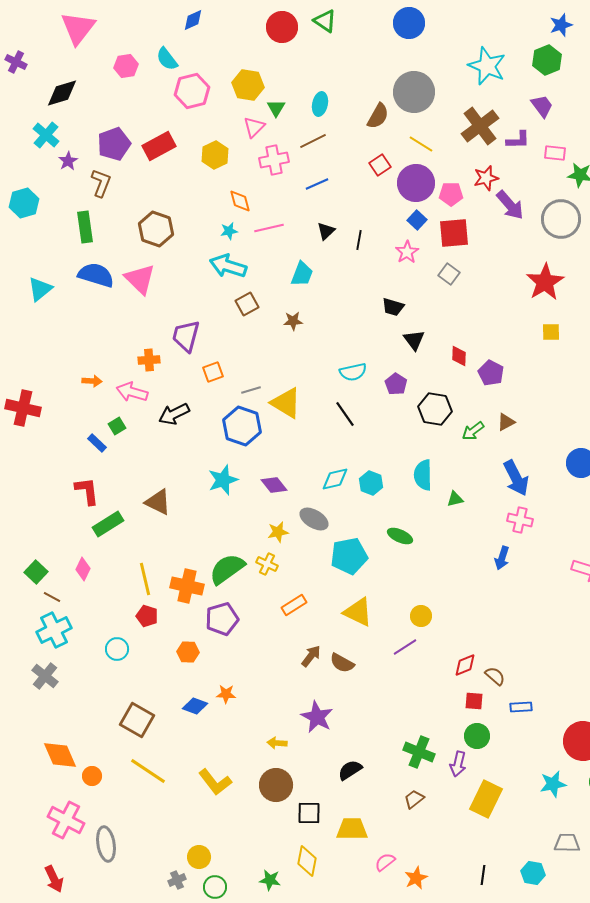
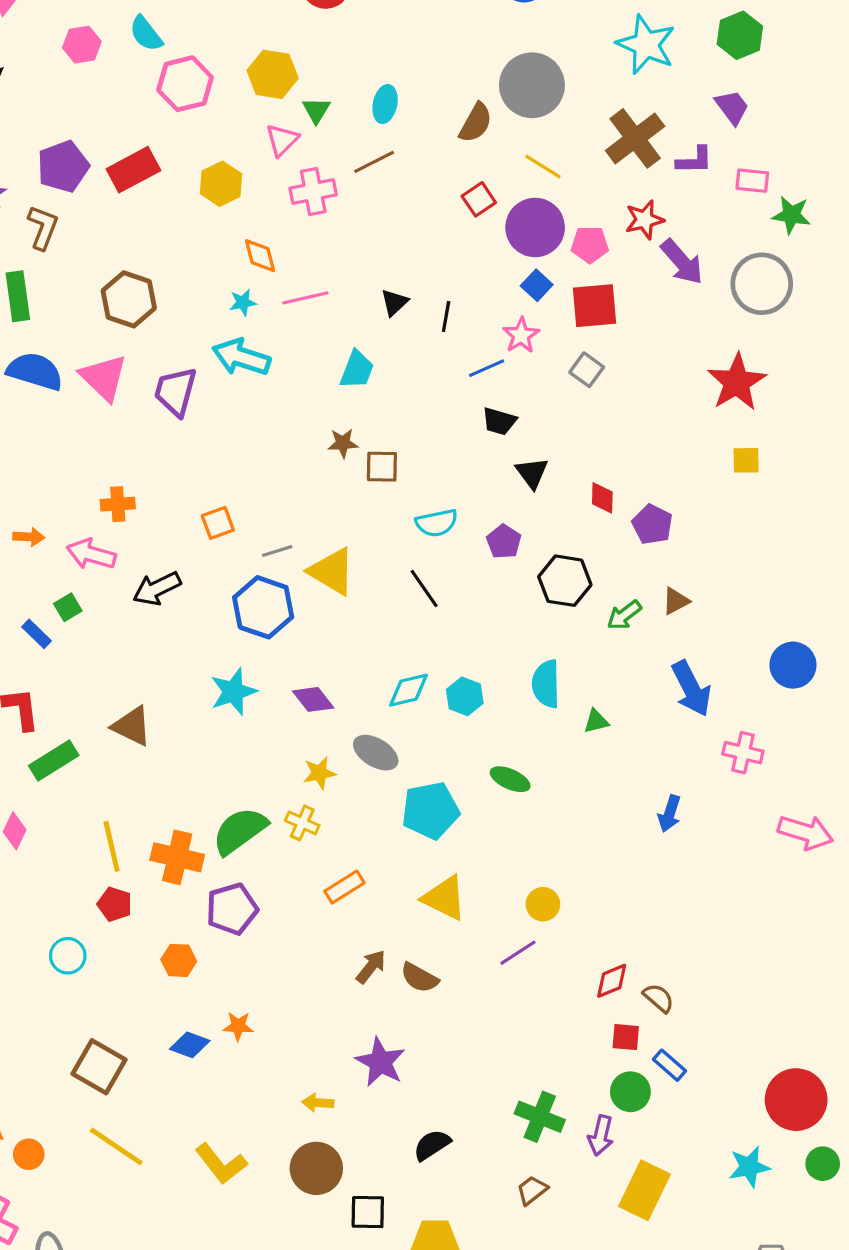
blue line: (317, 184) -> (487, 368), moved
brown square: (247, 304) -> (382, 467), moved, turned 30
purple trapezoid: (186, 336) -> (176, 392), moved
pink cross: (520, 520) -> (743, 753), moved
blue rectangle: (521, 707) -> (670, 1065), moved, turned 45

